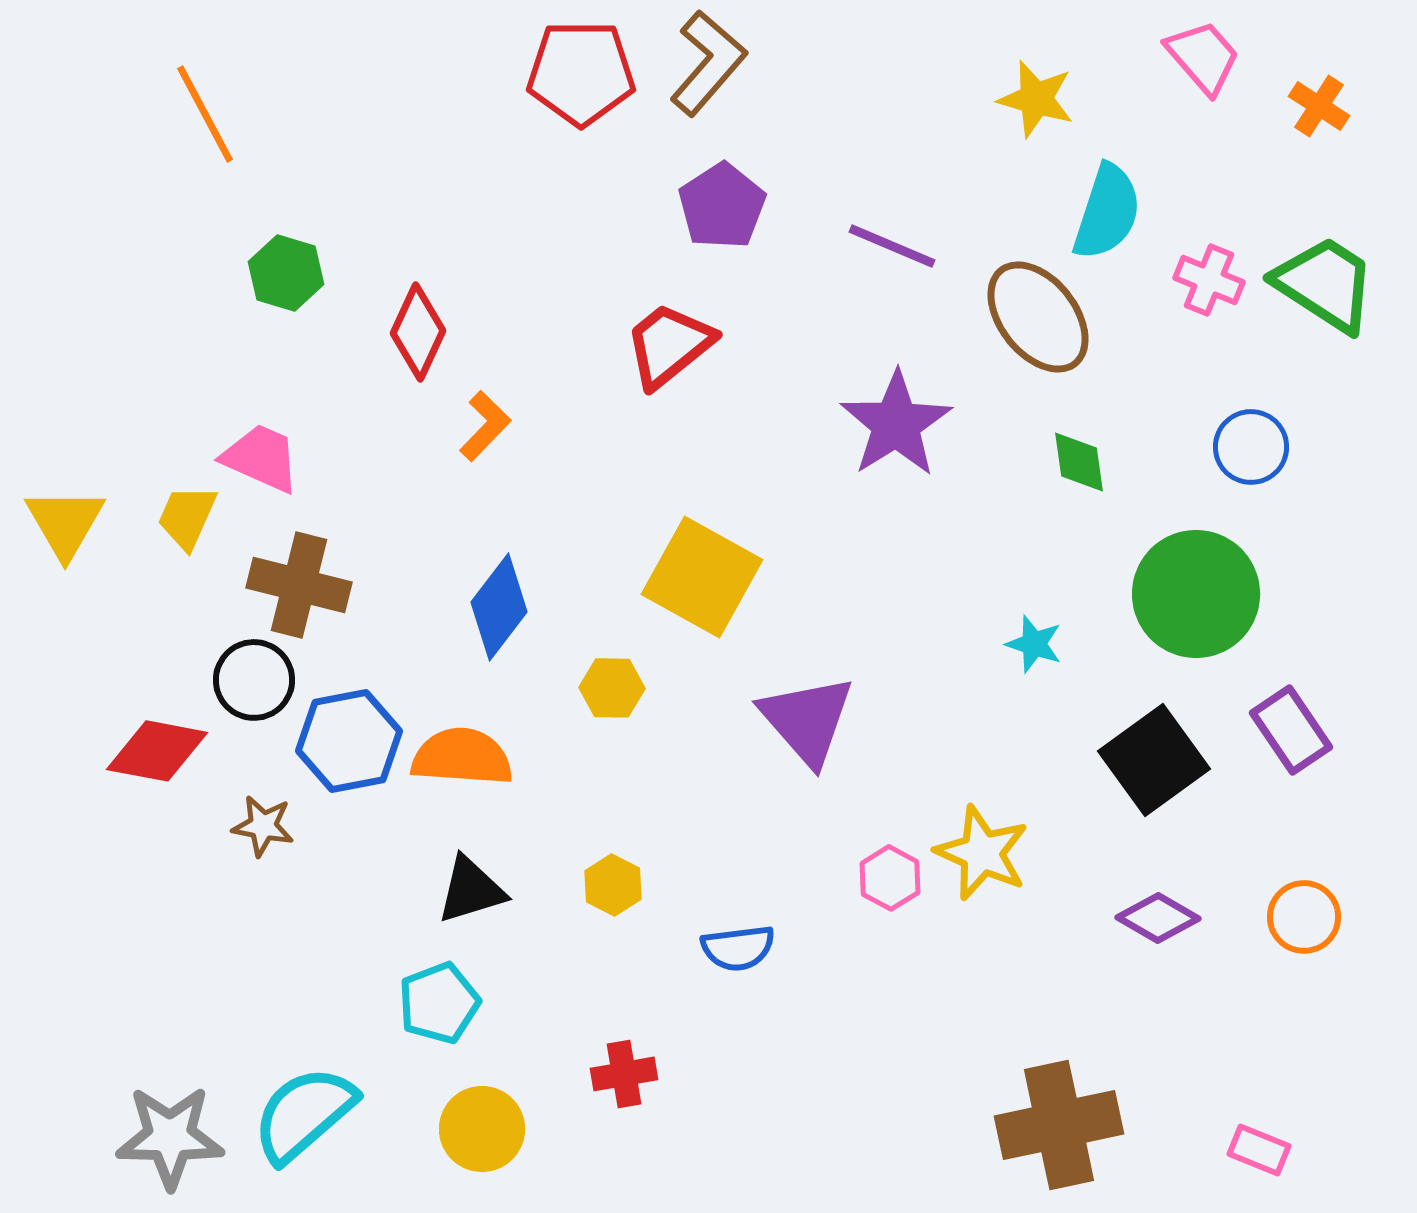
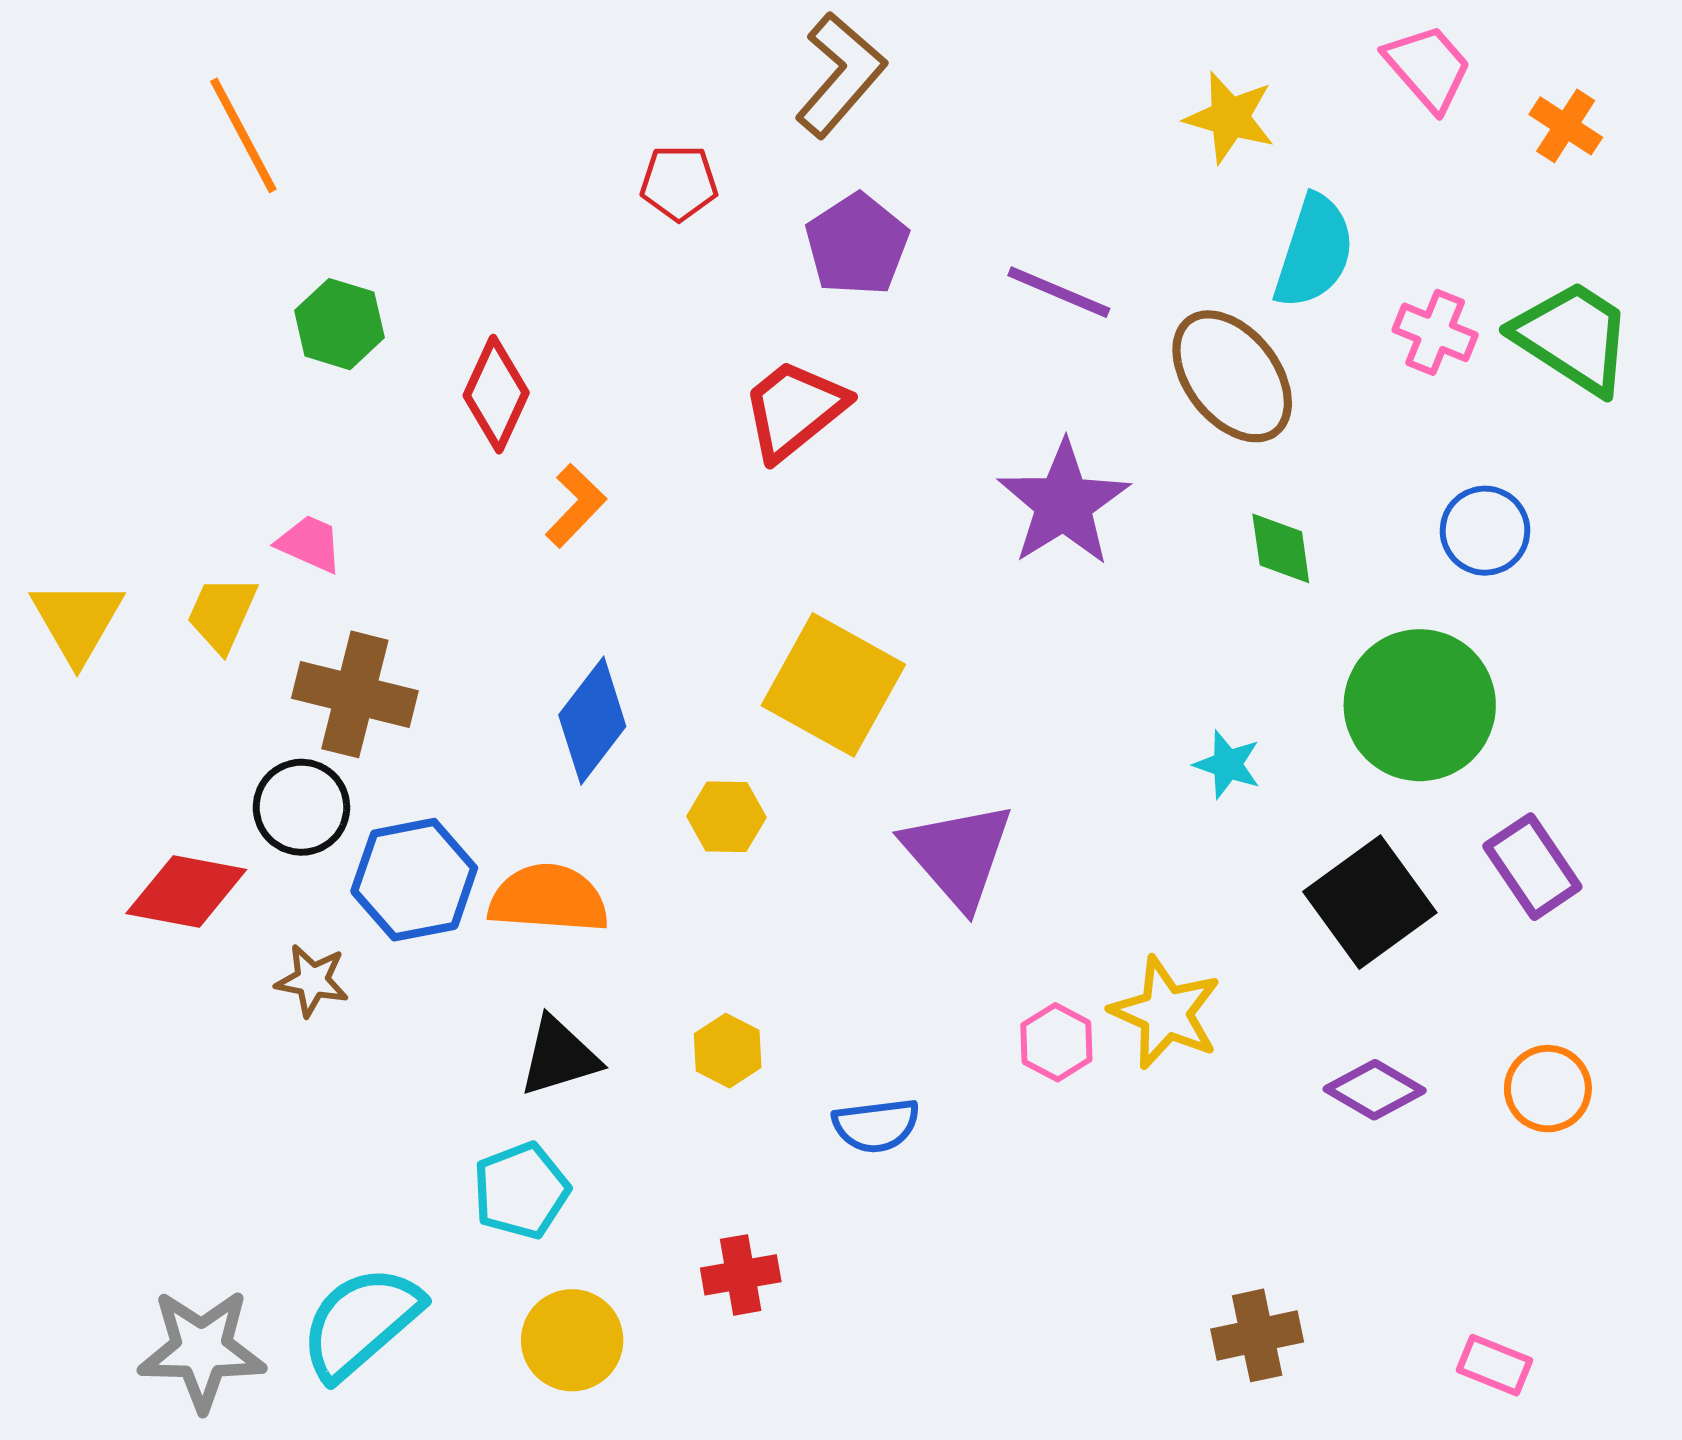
red pentagon: (581, 73) -> (679, 183), moved, size x0.6
pink trapezoid: (261, 458) -> (310, 544), size x0.7
brown cross: (1059, 1125) -> (1257, 1335), size x0.6

